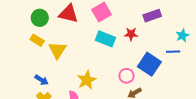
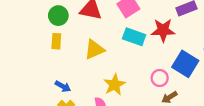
red star: (131, 34) -> (163, 30), size x1.5
yellow rectangle: (37, 40) -> (56, 41), turned 64
yellow triangle: (57, 50) -> (94, 49), moved, turned 36

